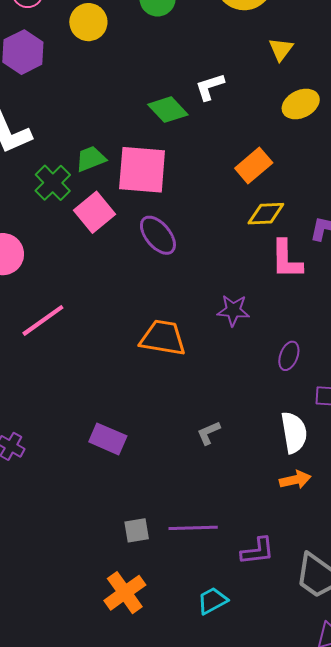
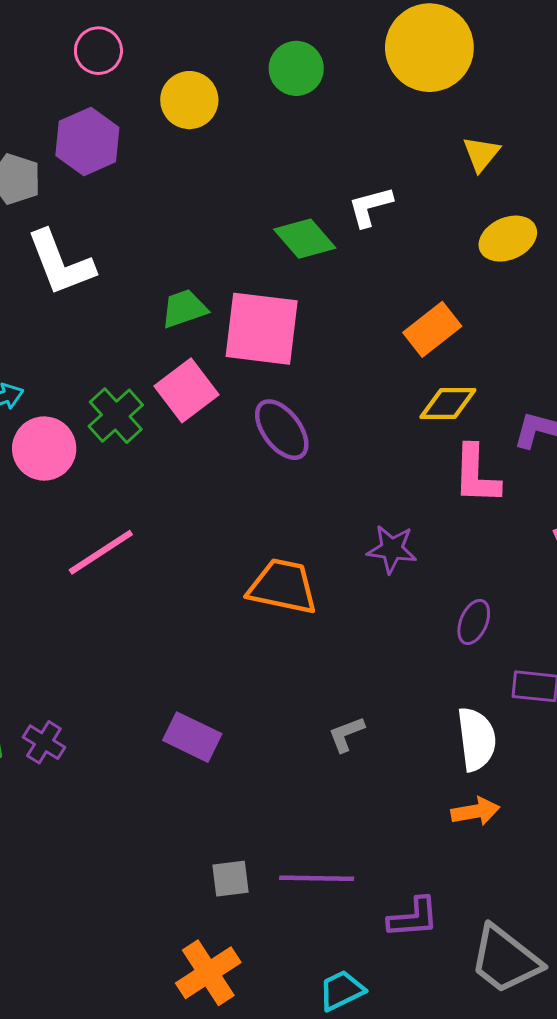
green cross: (53, 183) -> (116, 416), moved

